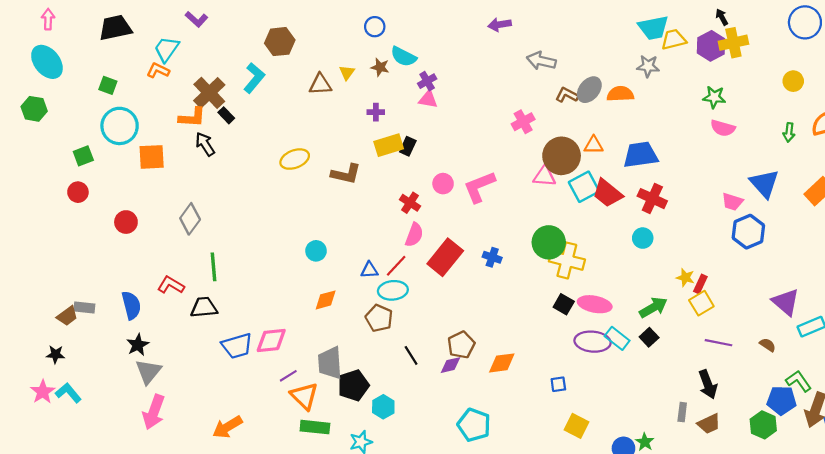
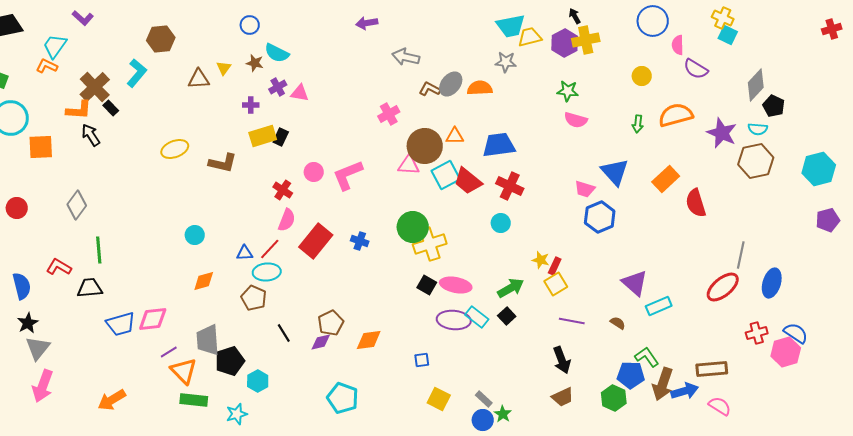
purple cross: (427, 81) -> (278, 87), moved
yellow cross: (567, 260) -> (430, 244), turned -32
gray rectangle: (682, 412) -> (484, 399), moved, turned -54

